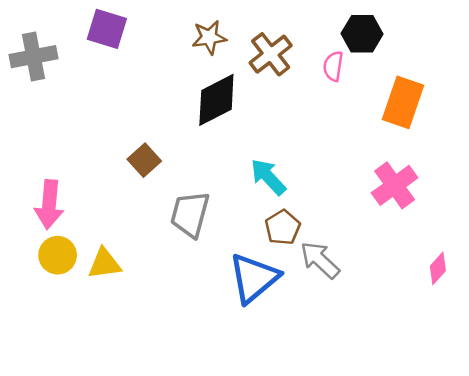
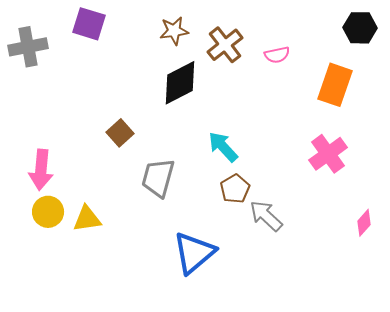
black hexagon: (362, 34) -> (360, 28), moved
pink semicircle: (333, 66) -> (277, 55), turned -110
blue triangle: (254, 278) -> (194, 253), moved

